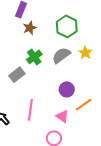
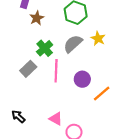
pink line: (30, 110) -> (56, 71), moved
pink triangle: (62, 116) -> (56, 119), moved

